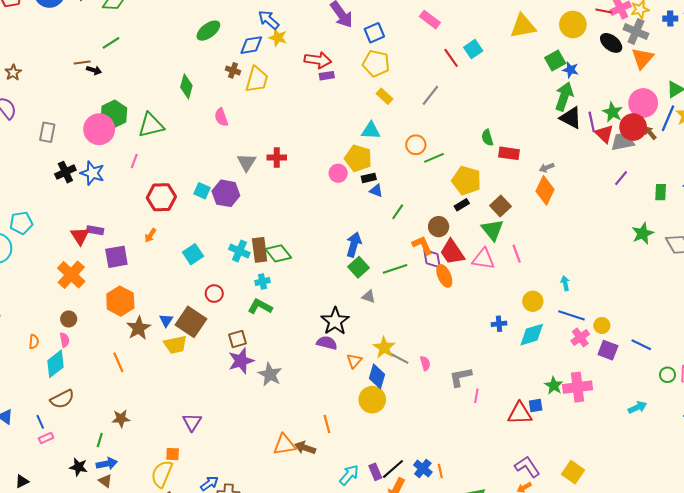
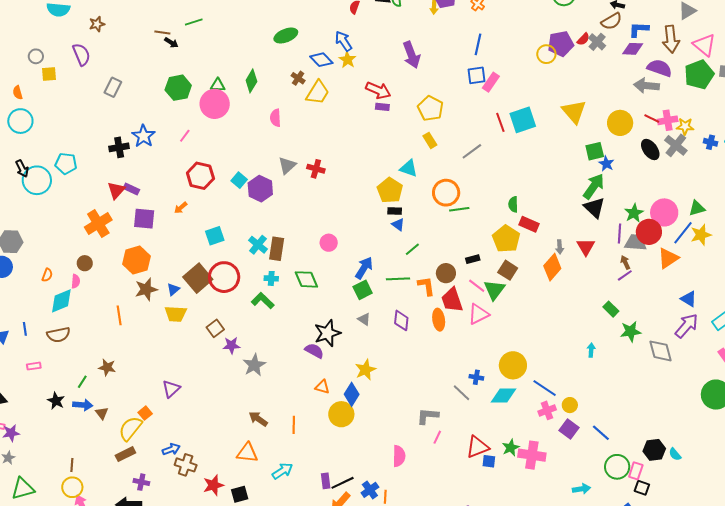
pink rectangle: (430, 20) -> (491, 82), turned 72
yellow triangle: (523, 26) -> (574, 112), turned 44
blue square: (374, 33) -> (477, 75), moved
blue diamond: (251, 45) -> (321, 60), turned 40
cyan square: (473, 49) -> (523, 120), size x1.5
orange triangle: (642, 58) -> (668, 258), moved
purple line: (592, 122) -> (620, 234), moved
green triangle: (151, 125) -> (218, 85), moved, size x0.6
pink circle: (99, 129) -> (215, 104), moved
brown arrow: (650, 133) -> (625, 262), moved
red triangle: (604, 134) -> (586, 247), moved
orange circle: (416, 145) -> (446, 193), size x1.4
gray arrow: (547, 168) -> (560, 247), turned -88
black cross: (65, 172) -> (119, 147), moved
pink circle: (338, 173) -> (329, 243), moved
yellow pentagon: (466, 180) -> (506, 239), moved
green rectangle: (661, 192) -> (611, 309), moved, turned -63
brown square: (500, 206) -> (508, 270), turned -30
green diamond: (278, 253) -> (306, 279), moved
pink line: (517, 254) -> (477, 286), moved, turned -48
purple diamond: (432, 259) -> (401, 320), moved
pink triangle: (483, 259) -> (479, 314), turned -50
green line: (395, 269) -> (398, 279), moved
cyan arrow: (565, 283) -> (591, 350), moved
red circle: (214, 294) -> (224, 277), size x1.8
yellow circle: (533, 301) -> (513, 365), size x1.4
brown square: (191, 322) -> (198, 278), moved
brown square: (237, 339) -> (215, 328), moved, turned -36
gray line: (399, 358) -> (462, 393), moved
purple star: (241, 361) -> (231, 345), size x0.7
orange triangle: (354, 361) -> (322, 387), moved, turned 49
pink semicircle: (425, 363) -> (399, 456), moved, size x1.5
green circle: (667, 375) -> (617, 467), size x1.6
red triangle: (520, 413) -> (477, 447), moved, turned -35
blue line: (40, 422) -> (25, 329), moved
orange triangle: (284, 445) -> (247, 453), moved
brown arrow: (305, 448) -> (258, 419), moved
orange square: (173, 454) -> (145, 413), turned 32
cyan arrow: (349, 475) -> (283, 471), moved
brown triangle: (105, 481) -> (102, 413), moved

